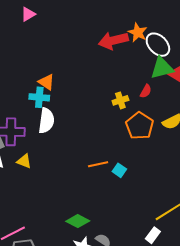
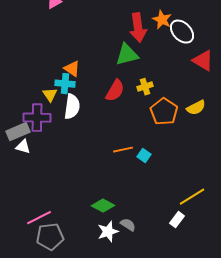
red arrow: (113, 41) -> (138, 28), turned -84
green triangle: (162, 68) -> (127, 55), moved
red semicircle: (146, 91) -> (115, 91), moved, size x1.6
yellow triangle: (24, 161) -> (50, 95), moved, turned 35

